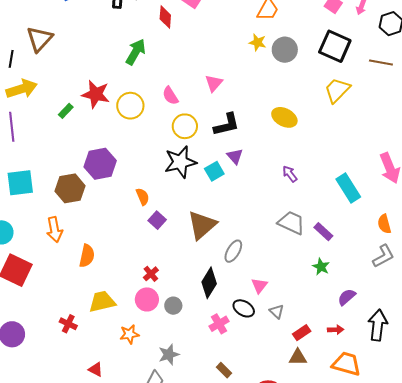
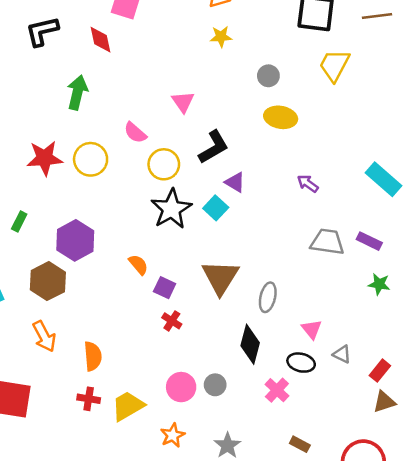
gray circle: (285, 50) -> (268, 76), moved, size x0.7
green rectangle: (66, 111) -> (19, 222), moved
red cross: (151, 274) -> (172, 321), moved
red cross: (68, 324) -> (89, 399), moved

